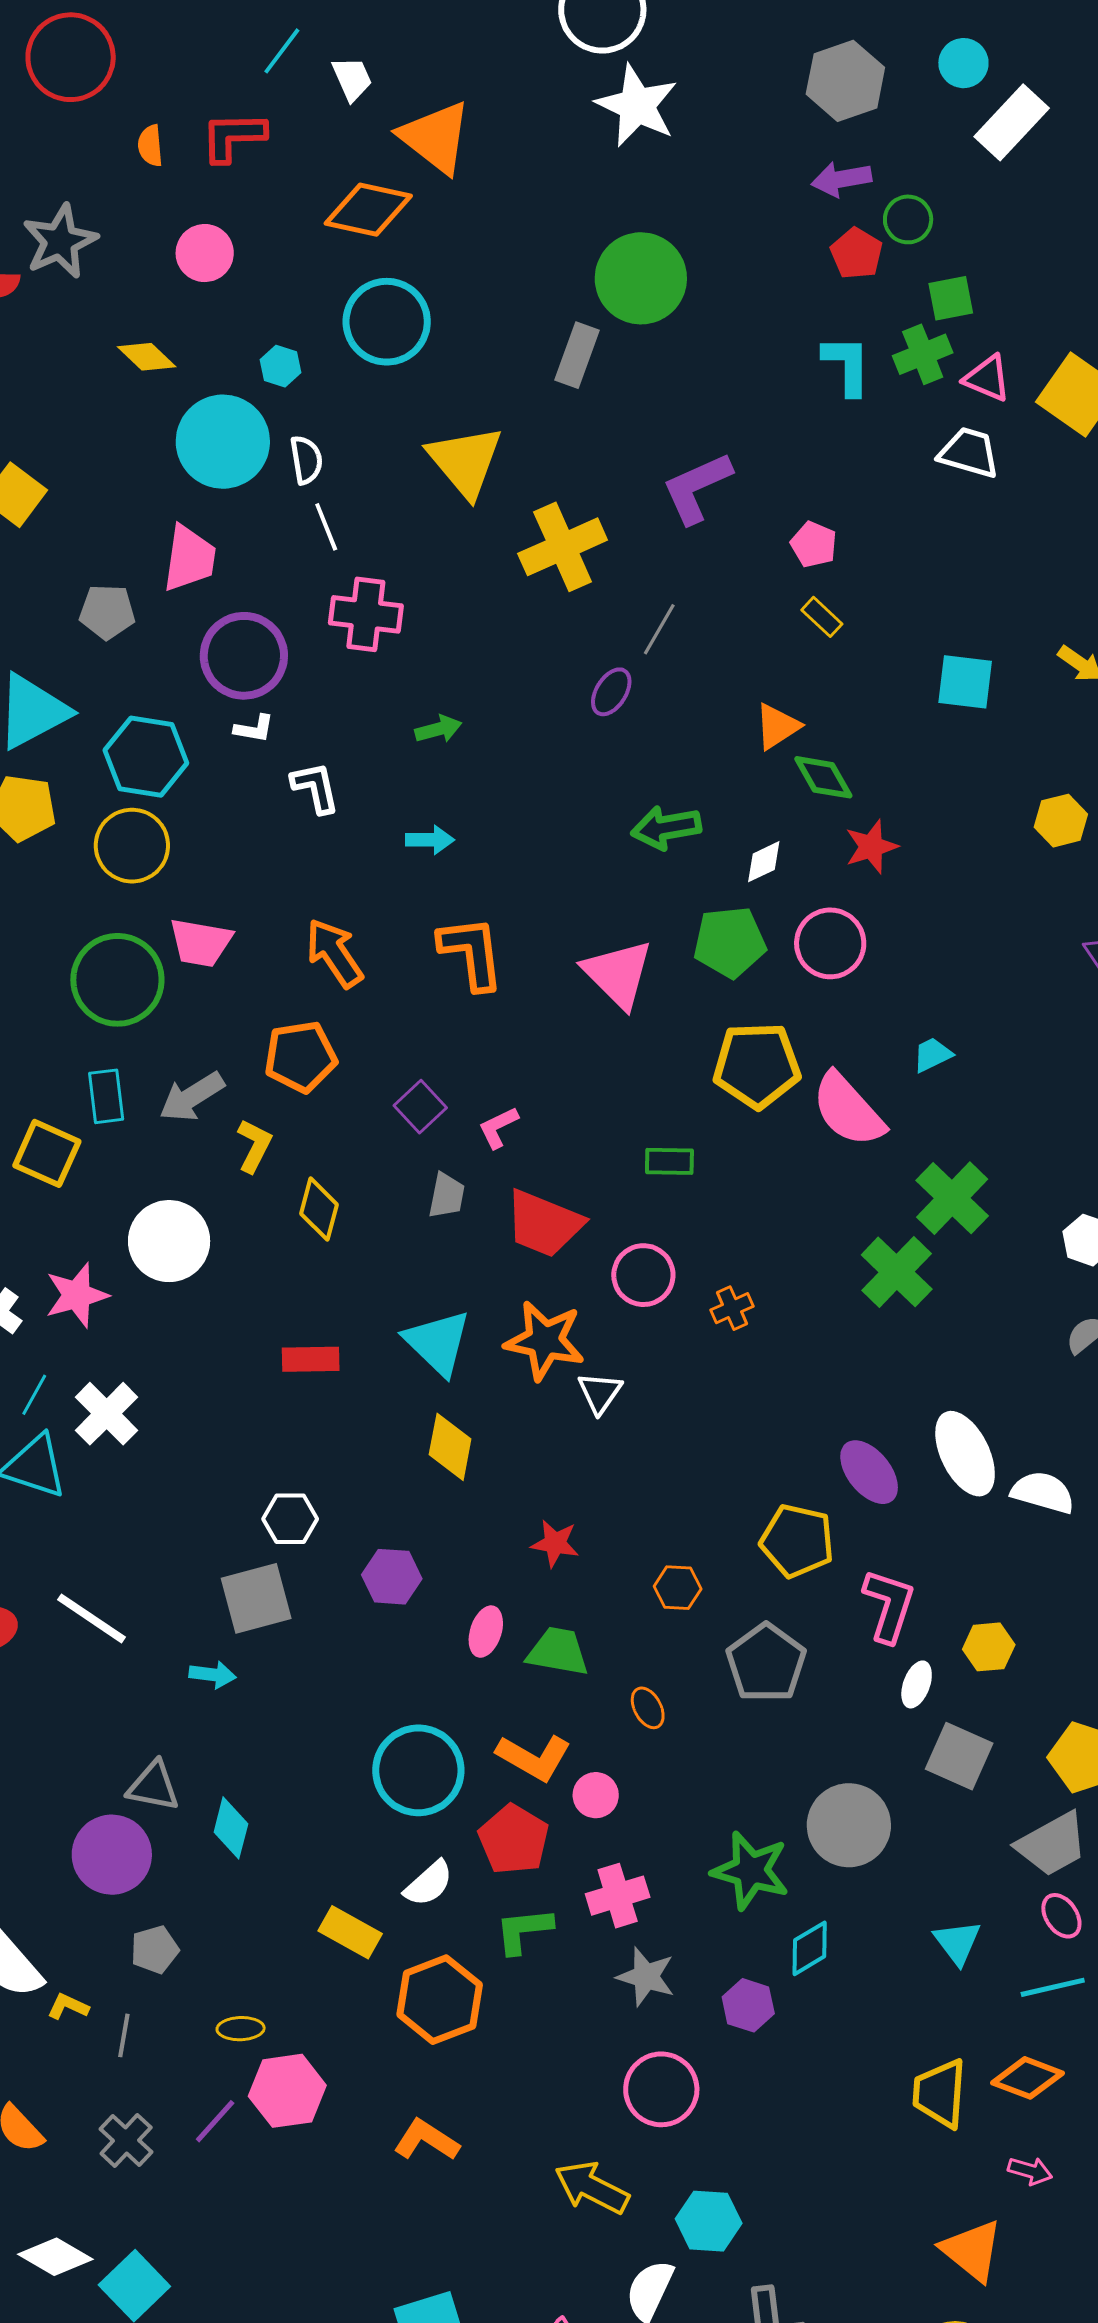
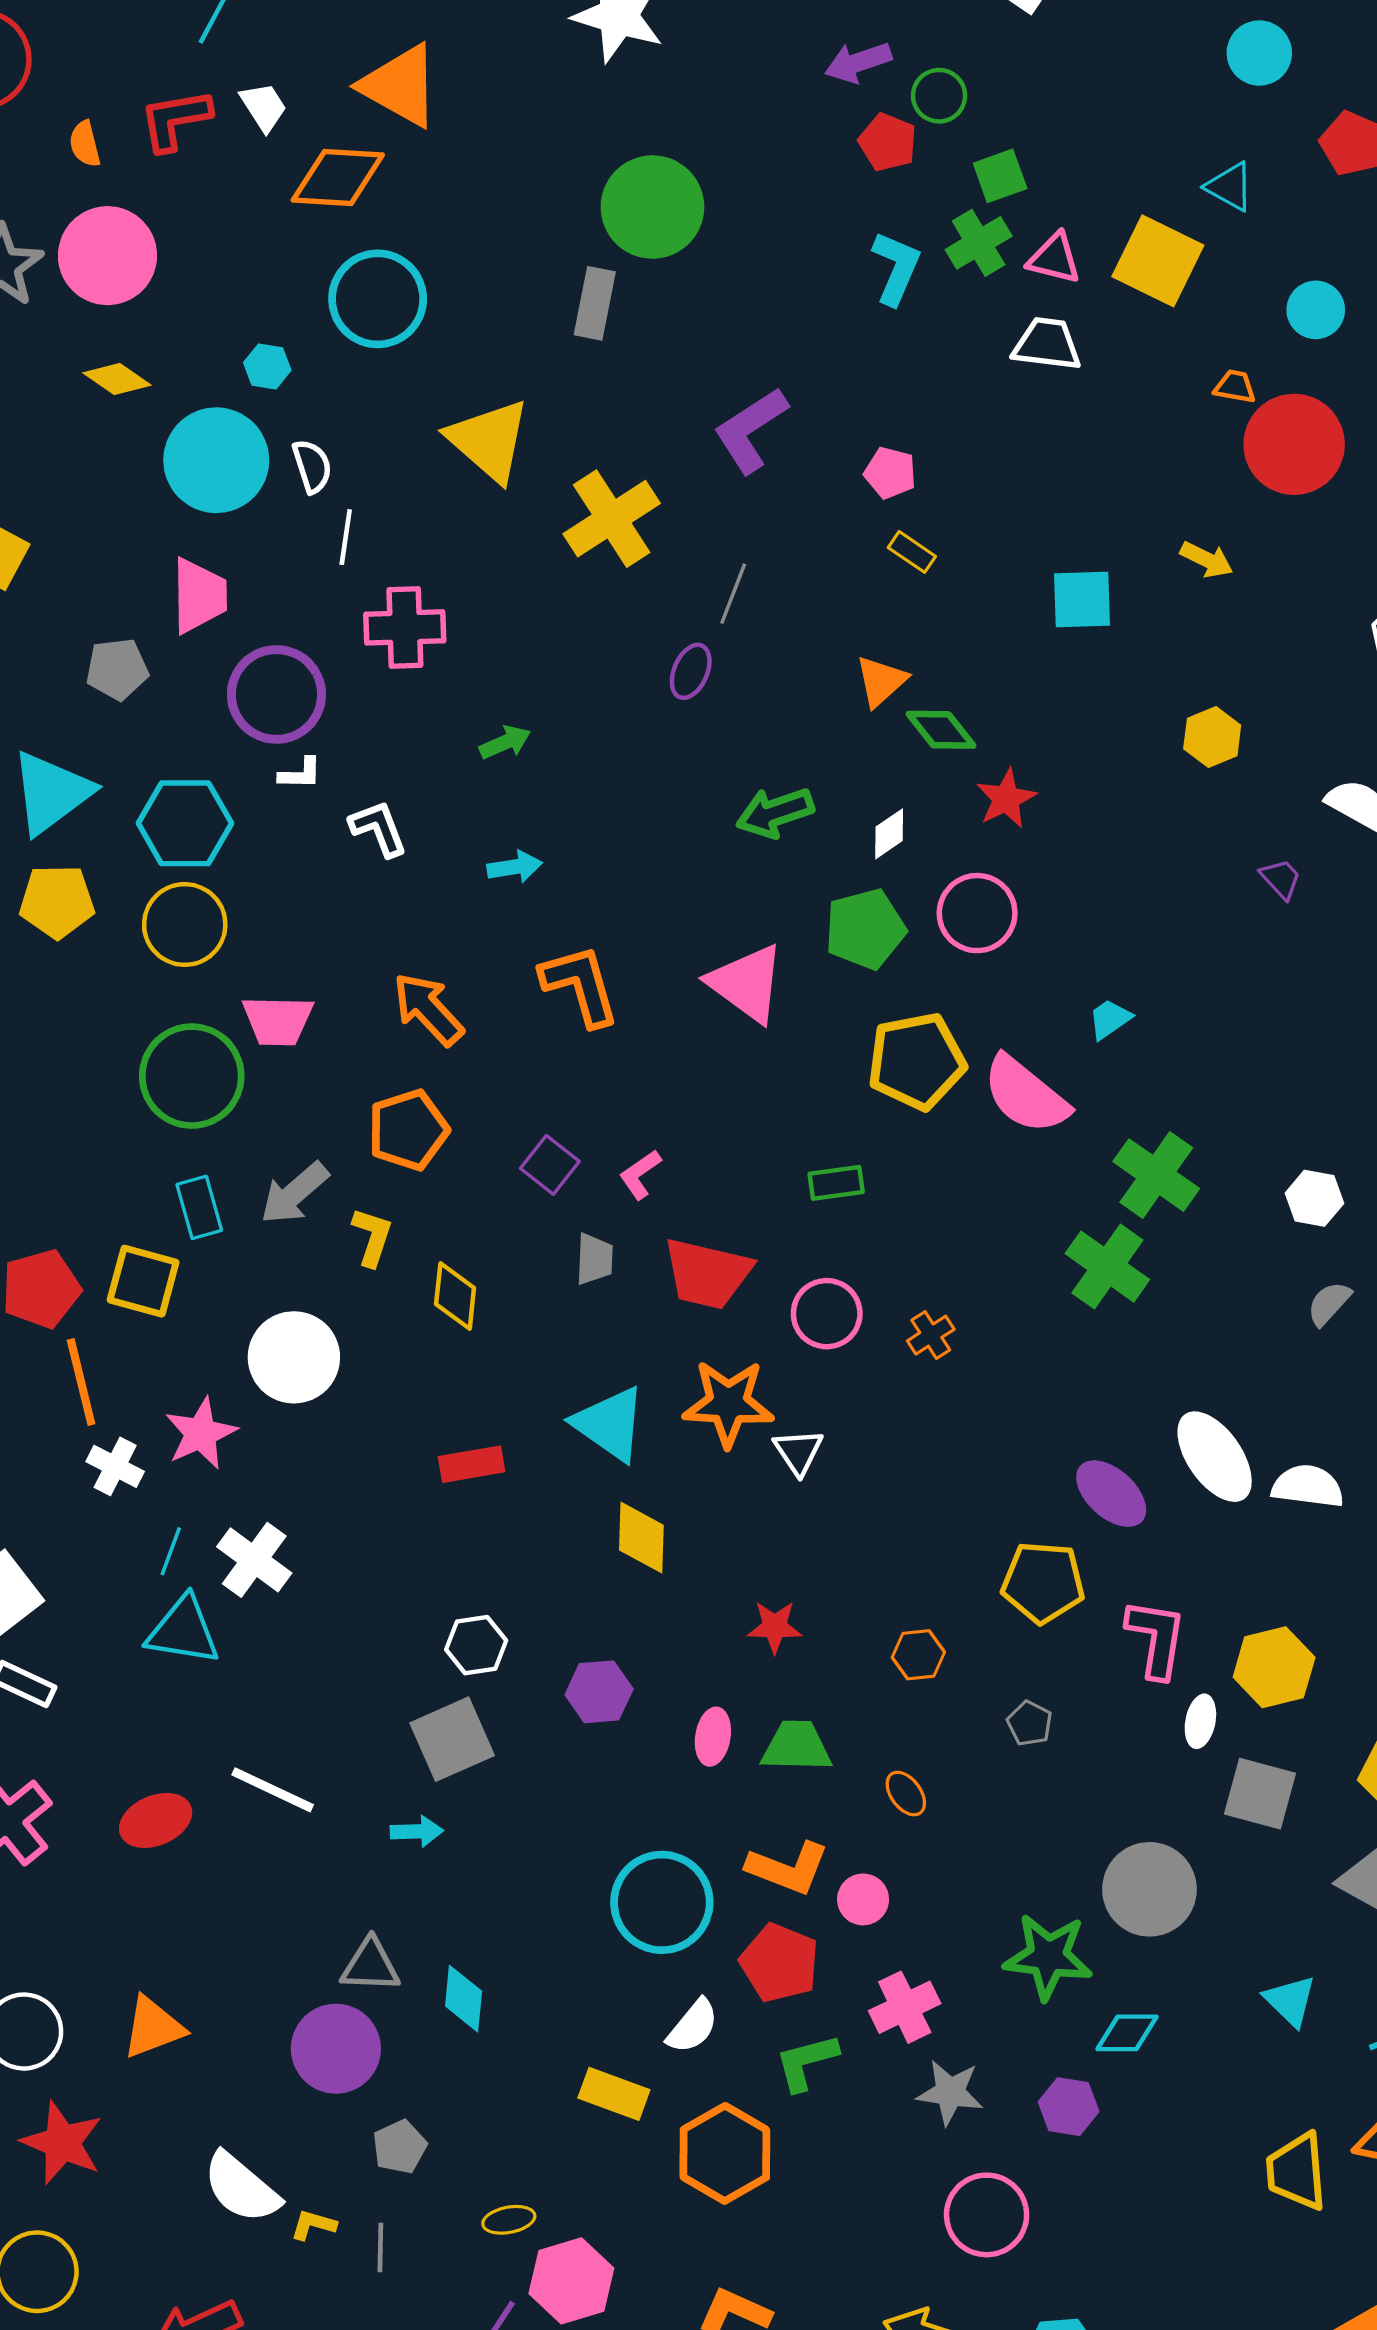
white trapezoid: (352, 79) -> (264, 107), moved
pink circle: (205, 253) -> (107, 256), moved, size x1.5
cyan L-shape: (847, 365) -> (896, 268), turned 32
white line: (326, 527) -> (346, 537), turned 39
yellow hexagon: (989, 1647) -> (1274, 1667), size x1.4
gray pentagon: (766, 1663) -> (1030, 1723), size x0.5
cyan diamond: (810, 1948) -> (1127, 2033), turned 40

